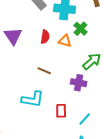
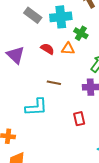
red semicircle: (45, 37) -> (47, 49), turned -56
cyan L-shape: (33, 99) -> (36, 107), moved

